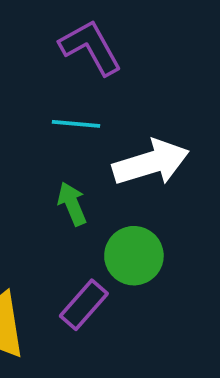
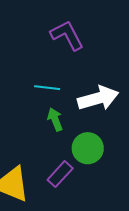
cyan line: (76, 124) -> (47, 88), moved

